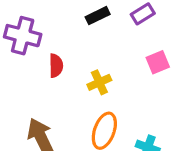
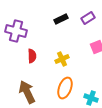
red semicircle: (56, 66) -> (32, 56), moved

